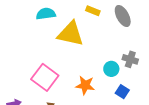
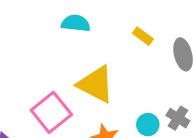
yellow triangle: (71, 34) -> (96, 84), moved

